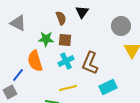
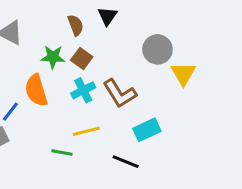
gray circle: (121, 26) -> (158, 49), moved
brown square: (65, 40) -> (82, 58), turned 32
brown L-shape: (90, 63) -> (120, 93), turned -55

